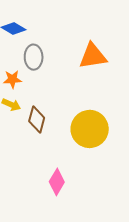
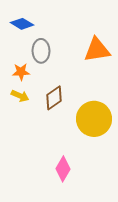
brown diamond: (37, 119) -> (54, 98), moved, turned 40

